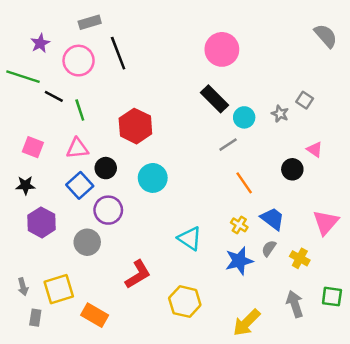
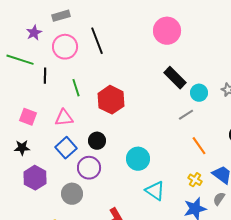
gray rectangle: (90, 22) -> (61, 16), moved
pink circle: (222, 49) -> (167, 31), moved
black line: (54, 96) -> (45, 76), turned 63
green line: (80, 110) -> (76, 88), moved
black circle: (106, 168) -> (97, 141), moved
cyan circle: (153, 178) -> (138, 159), moved

